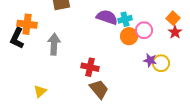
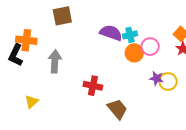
brown trapezoid: (99, 89) -> (117, 109), moved
yellow triangle: (40, 91) -> (32, 102), moved

